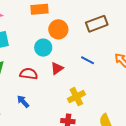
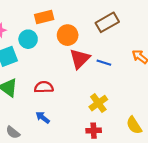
cyan circle: (43, 48) -> (28, 39), moved
red triangle: (57, 68) -> (80, 59), moved, size x1.5

